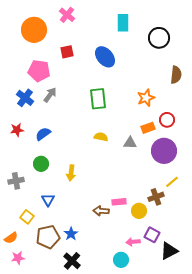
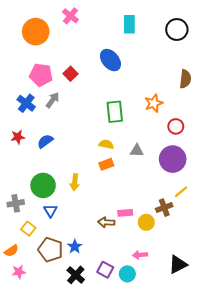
black circle: (159, 38) -> (177, 29), moved
red square: (67, 52) -> (70, 74), moved, turned -32
green rectangle: (98, 99) -> (115, 112), moved
orange rectangle: (148, 128) -> (106, 164), moved
green circle: (41, 164) -> (43, 185), moved, size x1.5
gray cross: (16, 181) -> (16, 203), moved
purple square: (152, 235) -> (105, 270), moved
brown pentagon: (48, 237) -> (50, 250), turned 30

